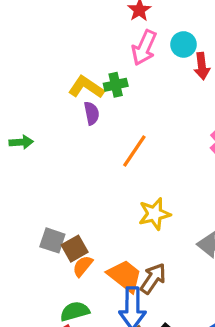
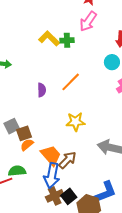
cyan circle: (183, 44) -> (112, 62), moved
purple semicircle: (92, 113) -> (42, 90), moved
gray square: (52, 240) -> (12, 126), turned 35

